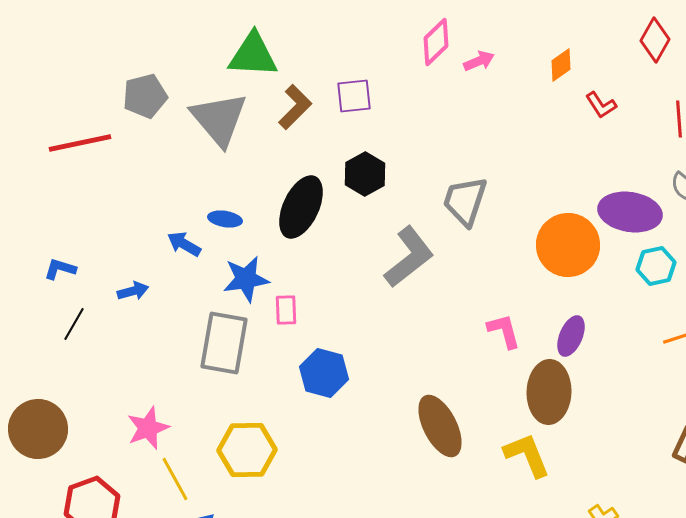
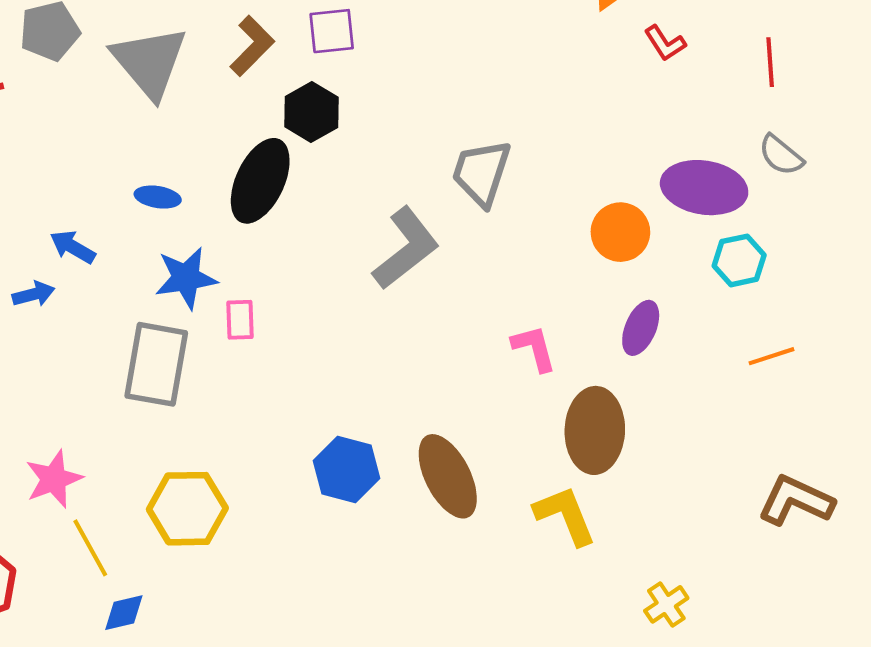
black hexagon: (365, 174) -> (311, 112), moved
blue arrow: (184, 244) -> (73, 247), moved
orange circle: (568, 245) -> (620, 232), size x0.7
purple ellipse: (571, 336) -> (641, 328), moved
blue hexagon: (324, 373) -> (347, 470), moved

